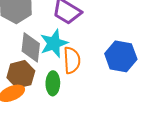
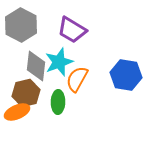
orange semicircle: (72, 60) -> (77, 79), turned -148

